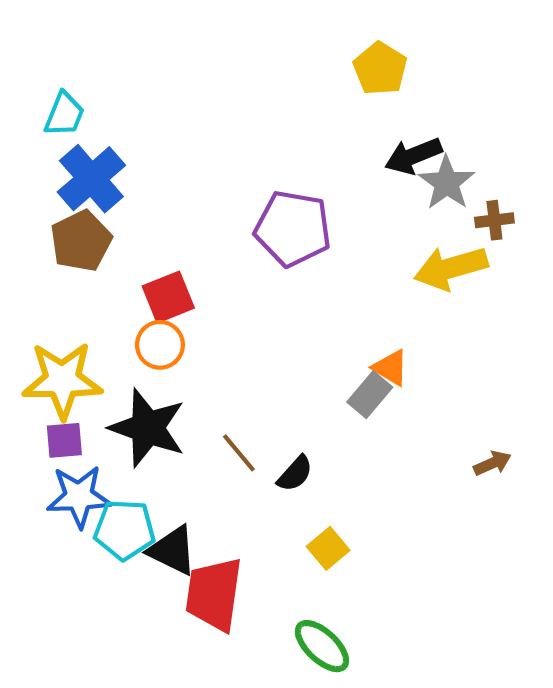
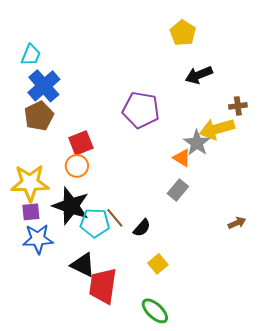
gray star: (447, 183) -> (197, 143), moved
orange triangle: (391, 368) -> (182, 158), moved
cyan pentagon: (125, 530) -> (95, 223), moved

